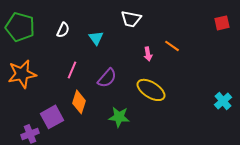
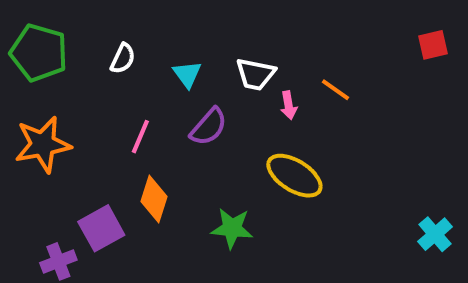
white trapezoid: (131, 19) -> (255, 74), moved
purple semicircle: (107, 78) -> (209, 127), moved
cyan cross: (223, 101) -> (435, 234), moved

